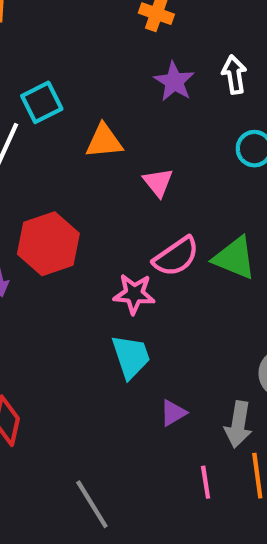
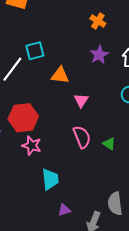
pink semicircle: (176, 256) -> (82, 137), turned -90
green triangle: (235, 258) -> (109, 144), size x0.6
pink star: (134, 294) -> (32, 146), moved

